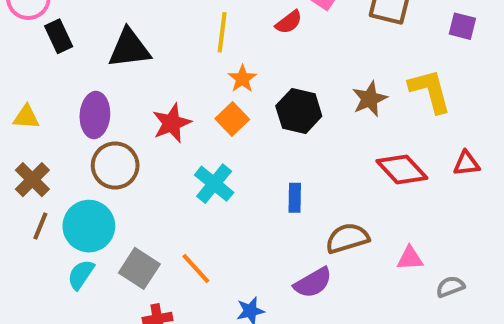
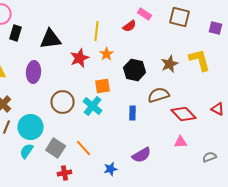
black rectangle: (59, 36) -> (16, 33), turned 42
orange square: (232, 119) -> (103, 86), moved, turned 35
red star: (172, 123) -> (80, 58), moved
red triangle: (466, 163) -> (218, 109), moved, turned 32
brown circle: (115, 165) -> (63, 102), moved
red diamond: (402, 170) -> (184, 114), moved
brown semicircle: (347, 238) -> (159, 95), moved
pink triangle: (410, 258) -> (181, 142), moved

